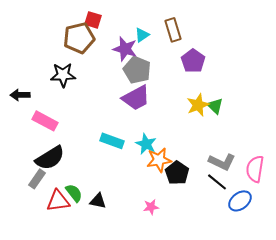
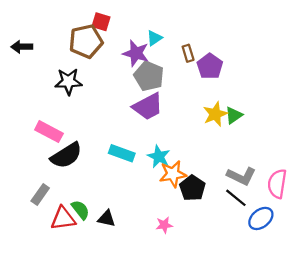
brown rectangle: (173, 30) -> (188, 53), moved, size x0.7
black arrow: (20, 95) -> (22, 47), moved
green triangle: (215, 106) -> (234, 115), turned 42
black semicircle: (50, 158) -> (66, 155), moved

